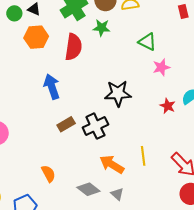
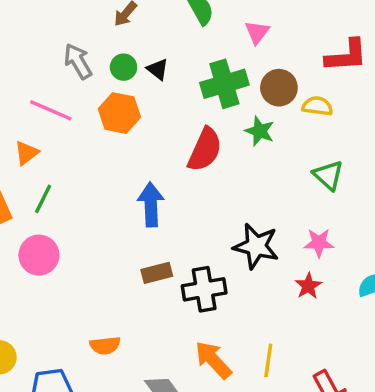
orange hexagon: (36, 37) -> (119, 113), moved
pink star: (161, 67) -> (319, 243), moved
red star: (168, 106) -> (308, 286), moved
orange semicircle: (48, 174) -> (105, 345), turned 96

